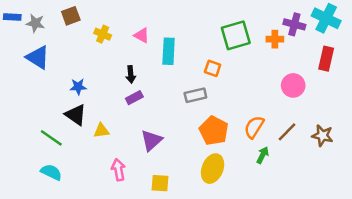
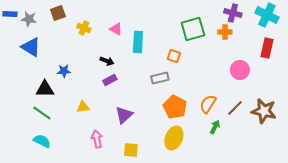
purple cross: (294, 24) -> (233, 13), moved
black arrow: (131, 74) -> (107, 61), turned -64
black triangle: (76, 115) -> (45, 89), moved, turned -36
brown star: (322, 136) -> (264, 111), size x1.4

